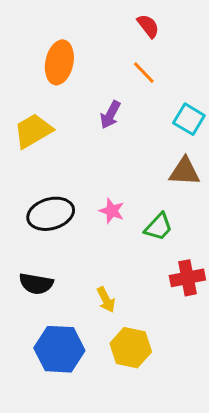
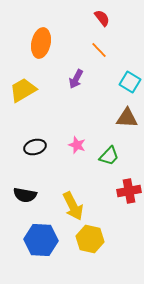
black ellipse: (51, 214) -> (35, 147), size x0.7
yellow arrow: (106, 300) -> (73, 206), size x1.6

